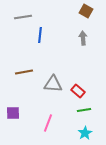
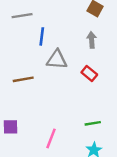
gray triangle: (53, 84) -> (57, 60), moved
red rectangle: (78, 91) -> (89, 74), moved

